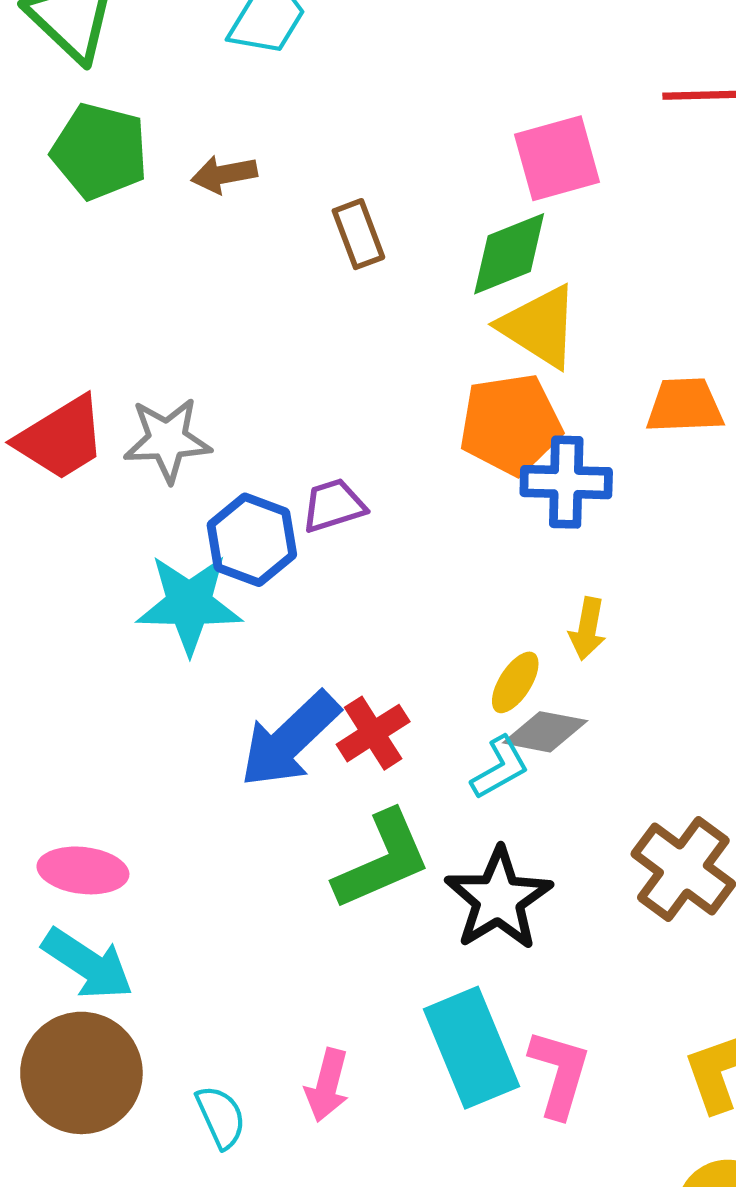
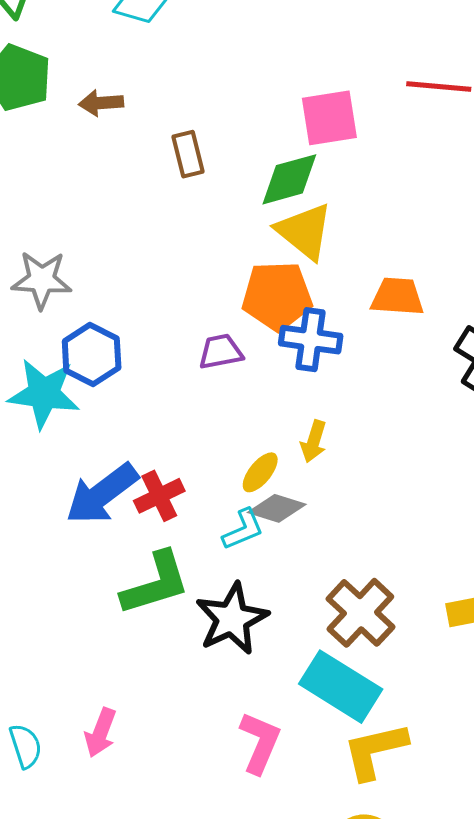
purple trapezoid: (333, 505) -> (221, 352), moved
cyan rectangle: (472, 1048) -> (341, 687), moved, turned -42

